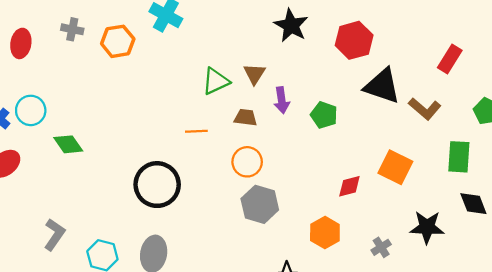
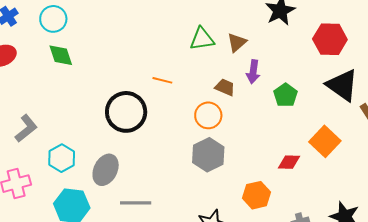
cyan circle: (31, 110) -> (53, 19), moved
brown trapezoid: (246, 118) -> (225, 87), moved
orange line: (196, 131) -> (162, 80), moved
orange square: (395, 167) -> (325, 141), moved

